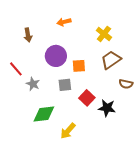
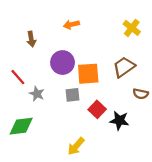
yellow cross: (104, 34) -> (132, 28), moved
orange square: (79, 66) -> (88, 74), size x1.5
green diamond: (44, 114) -> (21, 126), moved

